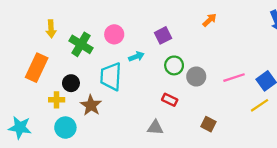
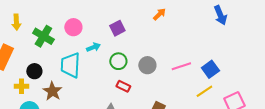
green circle: (174, 65) -> (118, 61), moved

